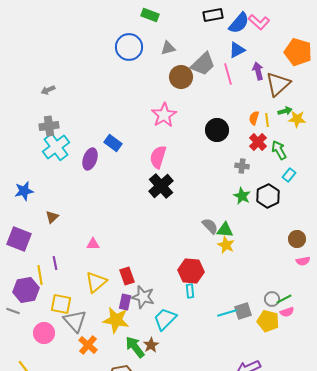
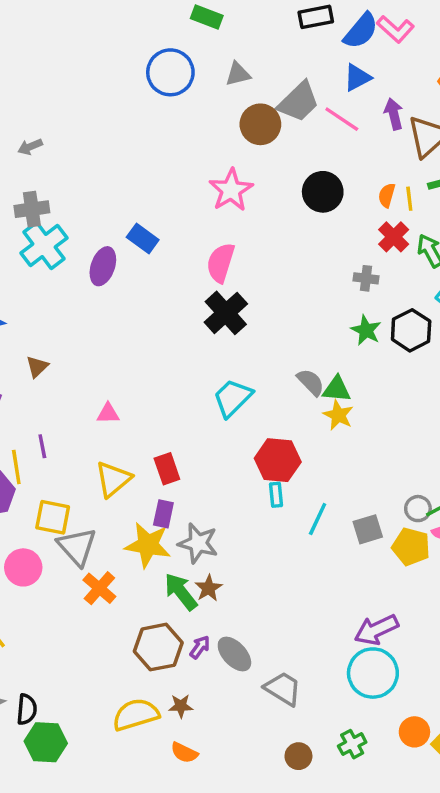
pink line: (228, 74) -> (342, 119), turned -40
black circle: (217, 130) -> (323, 192), moved
gray star: (143, 297) -> (198, 543), moved
cyan line: (227, 313) -> (318, 519), moved, turned -48
cyan trapezoid: (165, 319) -> (233, 398), moved

